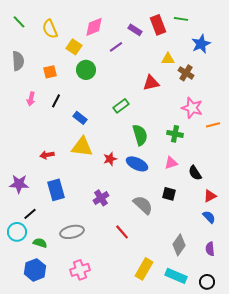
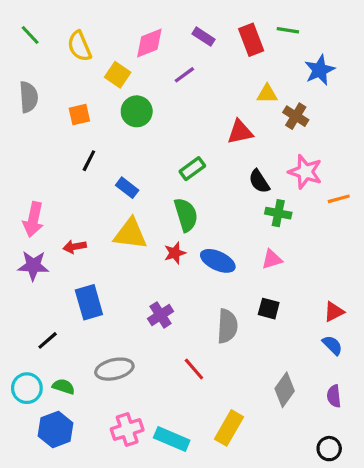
purple rectangle: (135, 30) -> (203, 37), moved
pink arrow: (31, 99) -> (33, 220), moved, size x1.5
green semicircle: (140, 135) -> (186, 215), moved
black semicircle: (195, 173) -> (259, 181), moved
purple star: (19, 184) -> (33, 266), moved
gray semicircle: (143, 205) -> (227, 326), turned 50
cyan circle: (17, 232) -> (27, 388), moved
cyan rectangle: (176, 276) -> (172, 439), moved

